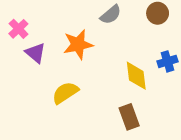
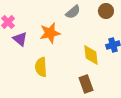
yellow semicircle: (65, 93) -> (41, 67), turned -60

